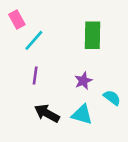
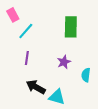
cyan semicircle: (112, 98) -> (86, 75), turned -120
cyan triangle: (82, 115) -> (57, 97), moved

